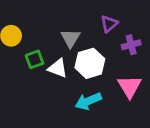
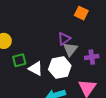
purple triangle: (109, 24) -> (64, 39), moved
gray triangle: (70, 38) -> (70, 49), moved

